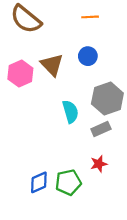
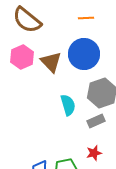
blue circle: (88, 56) -> (84, 54), size x1.8
pink hexagon: (20, 74) -> (22, 57), moved

